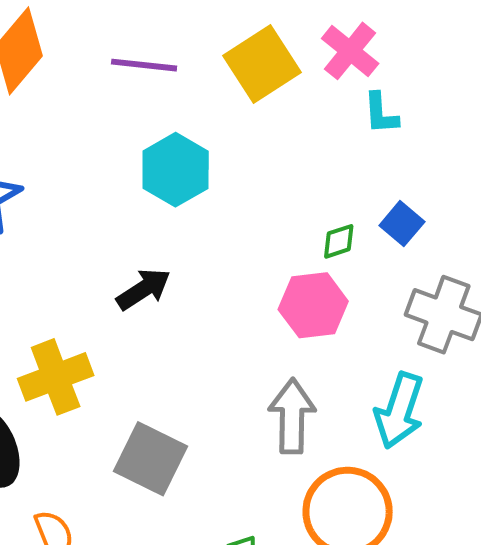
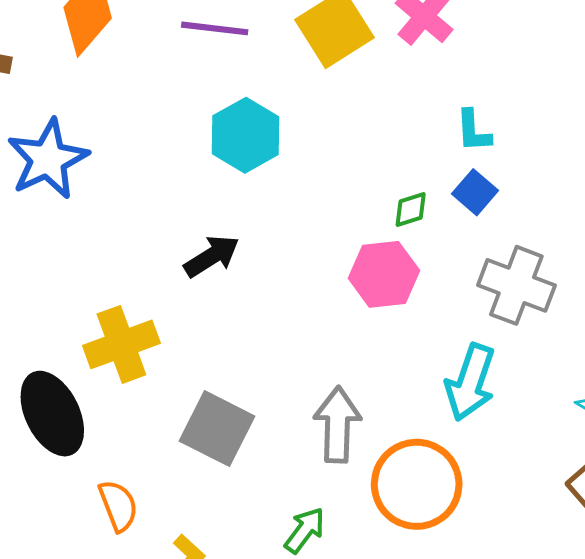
cyan L-shape: (381, 113) -> (473, 131), moved
gray arrow: (292, 416) -> (337, 425), moved

